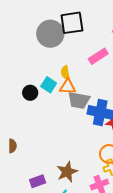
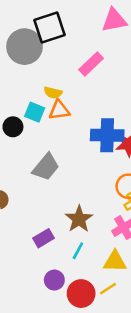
yellow semicircle: (65, 73) -> (53, 93), turned -56
gray trapezoid: (79, 100) -> (46, 167), moved, turned -50

